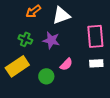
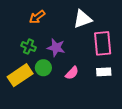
white triangle: (61, 15) -> (83, 19), moved
green circle: (46, 76) -> (43, 68), moved

